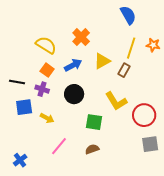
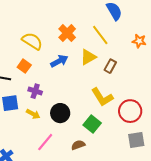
yellow line: (131, 48) -> (100, 35), moved, turned -55
orange square: (47, 70) -> (24, 66), moved
purple cross: (42, 89) -> (35, 91), moved
black circle: (74, 94) -> (60, 113), moved
green square: (94, 122) -> (92, 124), moved, turned 30

